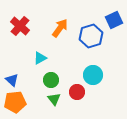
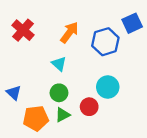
cyan triangle: (40, 58) -> (59, 64), moved, turned -48
green triangle: (54, 99) -> (62, 115), turned 40
orange pentagon: (15, 102) -> (36, 118), moved

